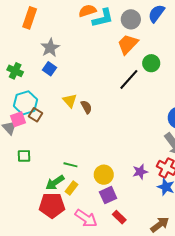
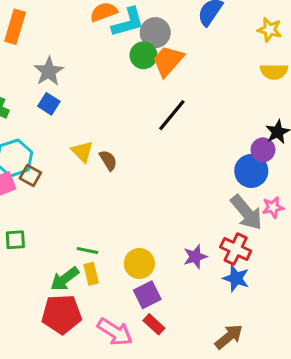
gray circle: (131, 19) -> (155, 33), moved
green circle: (151, 63) -> (143, 55), moved
yellow rectangle: (72, 188) -> (91, 274), moved, turned -48
red rectangle: (119, 217) -> (154, 324), moved

